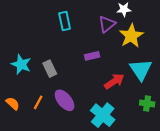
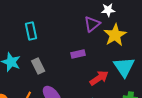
cyan rectangle: (65, 21) -> (31, 31), moved

